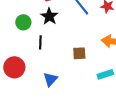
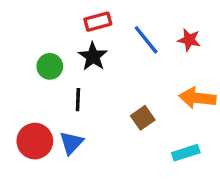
brown square: (79, 53) -> (143, 118), turned -32
blue triangle: (50, 79) -> (71, 143), moved

